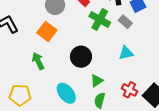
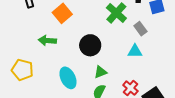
gray rectangle: (125, 22) -> (140, 29), moved
green arrow: (38, 61) -> (47, 40), turned -72

